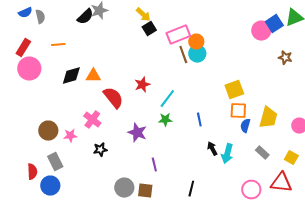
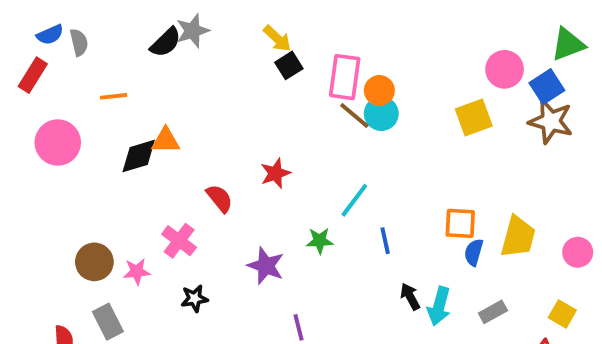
blue square: (274, 24) -> (547, 87), moved
pink rectangle: (178, 35) -> (345, 77), turned -60
red rectangle: (23, 48) -> (33, 75), moved
brown line: (183, 55) -> (354, 116), turned -30
brown star: (285, 58) -> (551, 121), size x1.6
orange triangle: (93, 76) -> (166, 141), moved
yellow square: (234, 90) -> (474, 117), moved
red semicircle: (113, 98) -> (220, 198), size x0.7
cyan line: (167, 99) -> (354, 200), moved
gray rectangle: (262, 153) -> (493, 312), moved, turned -72

